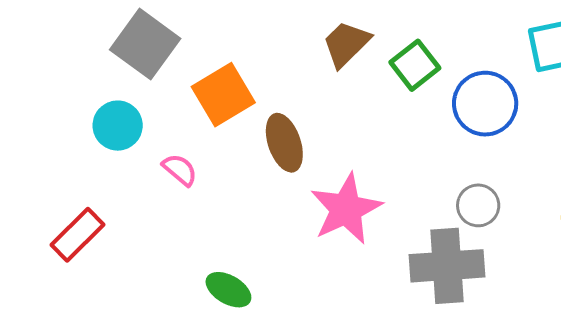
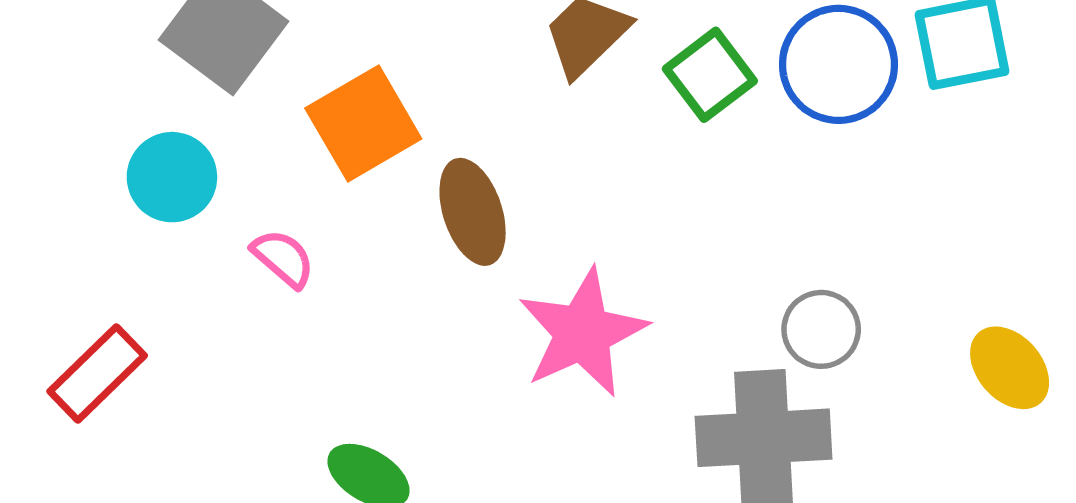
blue circle: (485, 104) -> (838, 64), moved

